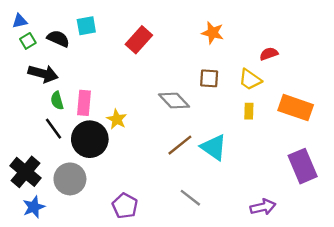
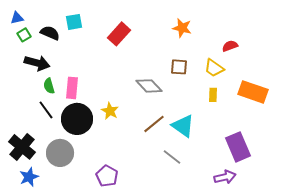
yellow star: (117, 119) -> (110, 111), moved
purple rectangle: (303, 166) -> (238, 147), moved
gray line: (190, 198) -> (172, 157), moved

